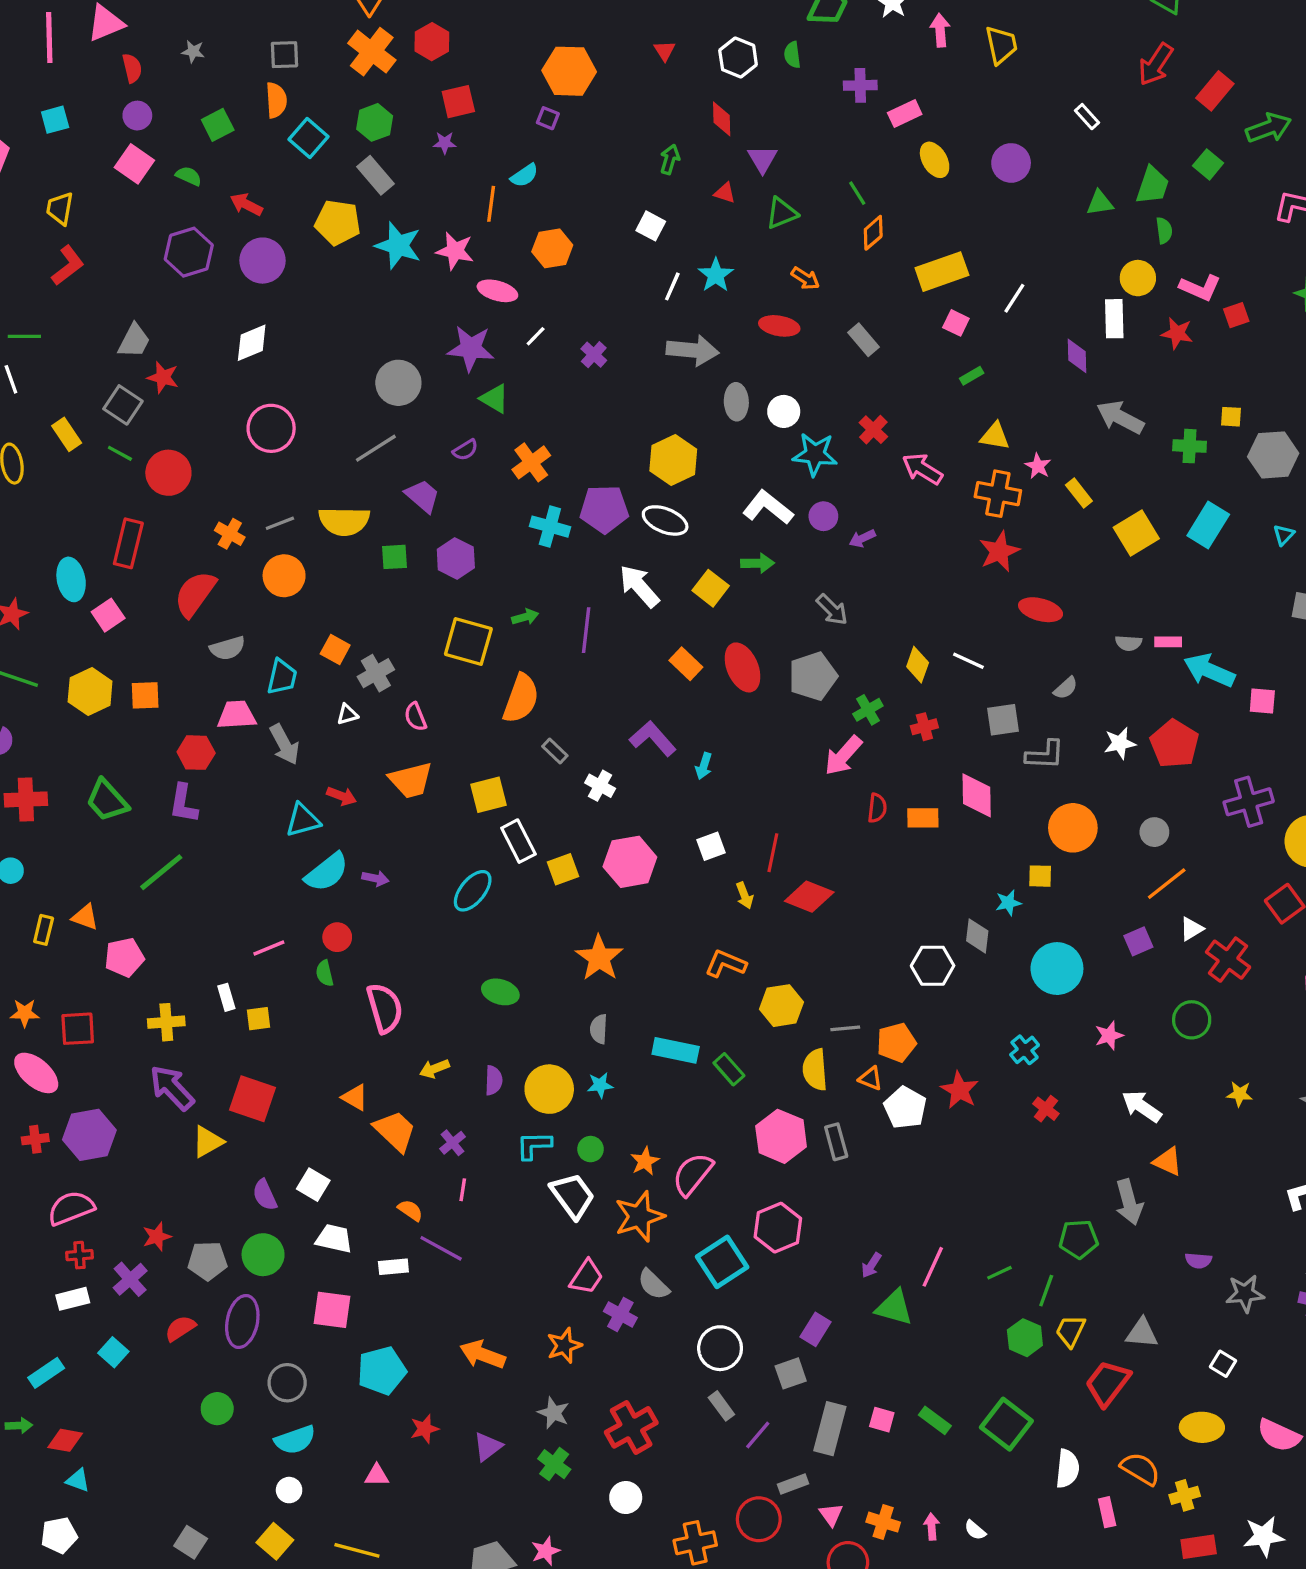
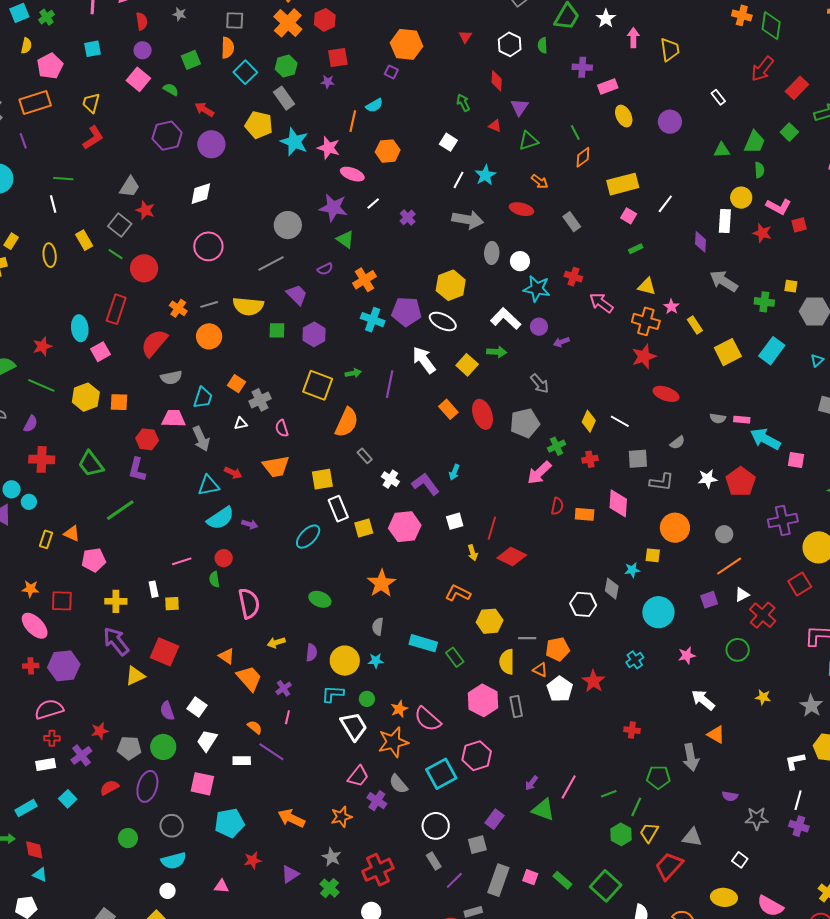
green arrow: (670, 159) -> (463, 103), turned -48
red cross: (873, 430) -> (573, 277), turned -30
purple L-shape: (653, 739) -> (426, 484), moved
red cross: (1046, 1109) -> (632, 730), moved, turned -35
pink semicircle: (693, 1174) -> (428, 719), turned -92
white trapezoid: (334, 1239) -> (207, 741), turned -75
red diamond: (65, 1440) -> (34, 850), turned 65

